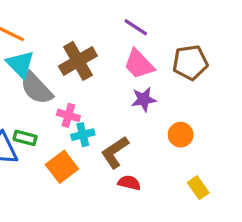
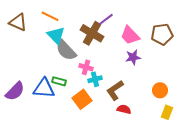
purple line: (136, 27) -> (106, 19), moved, turned -70
brown cross: (78, 61) -> (92, 33), turned -30
orange circle: (181, 135) -> (160, 90), moved
yellow rectangle: (198, 188) -> (167, 112), turned 56

